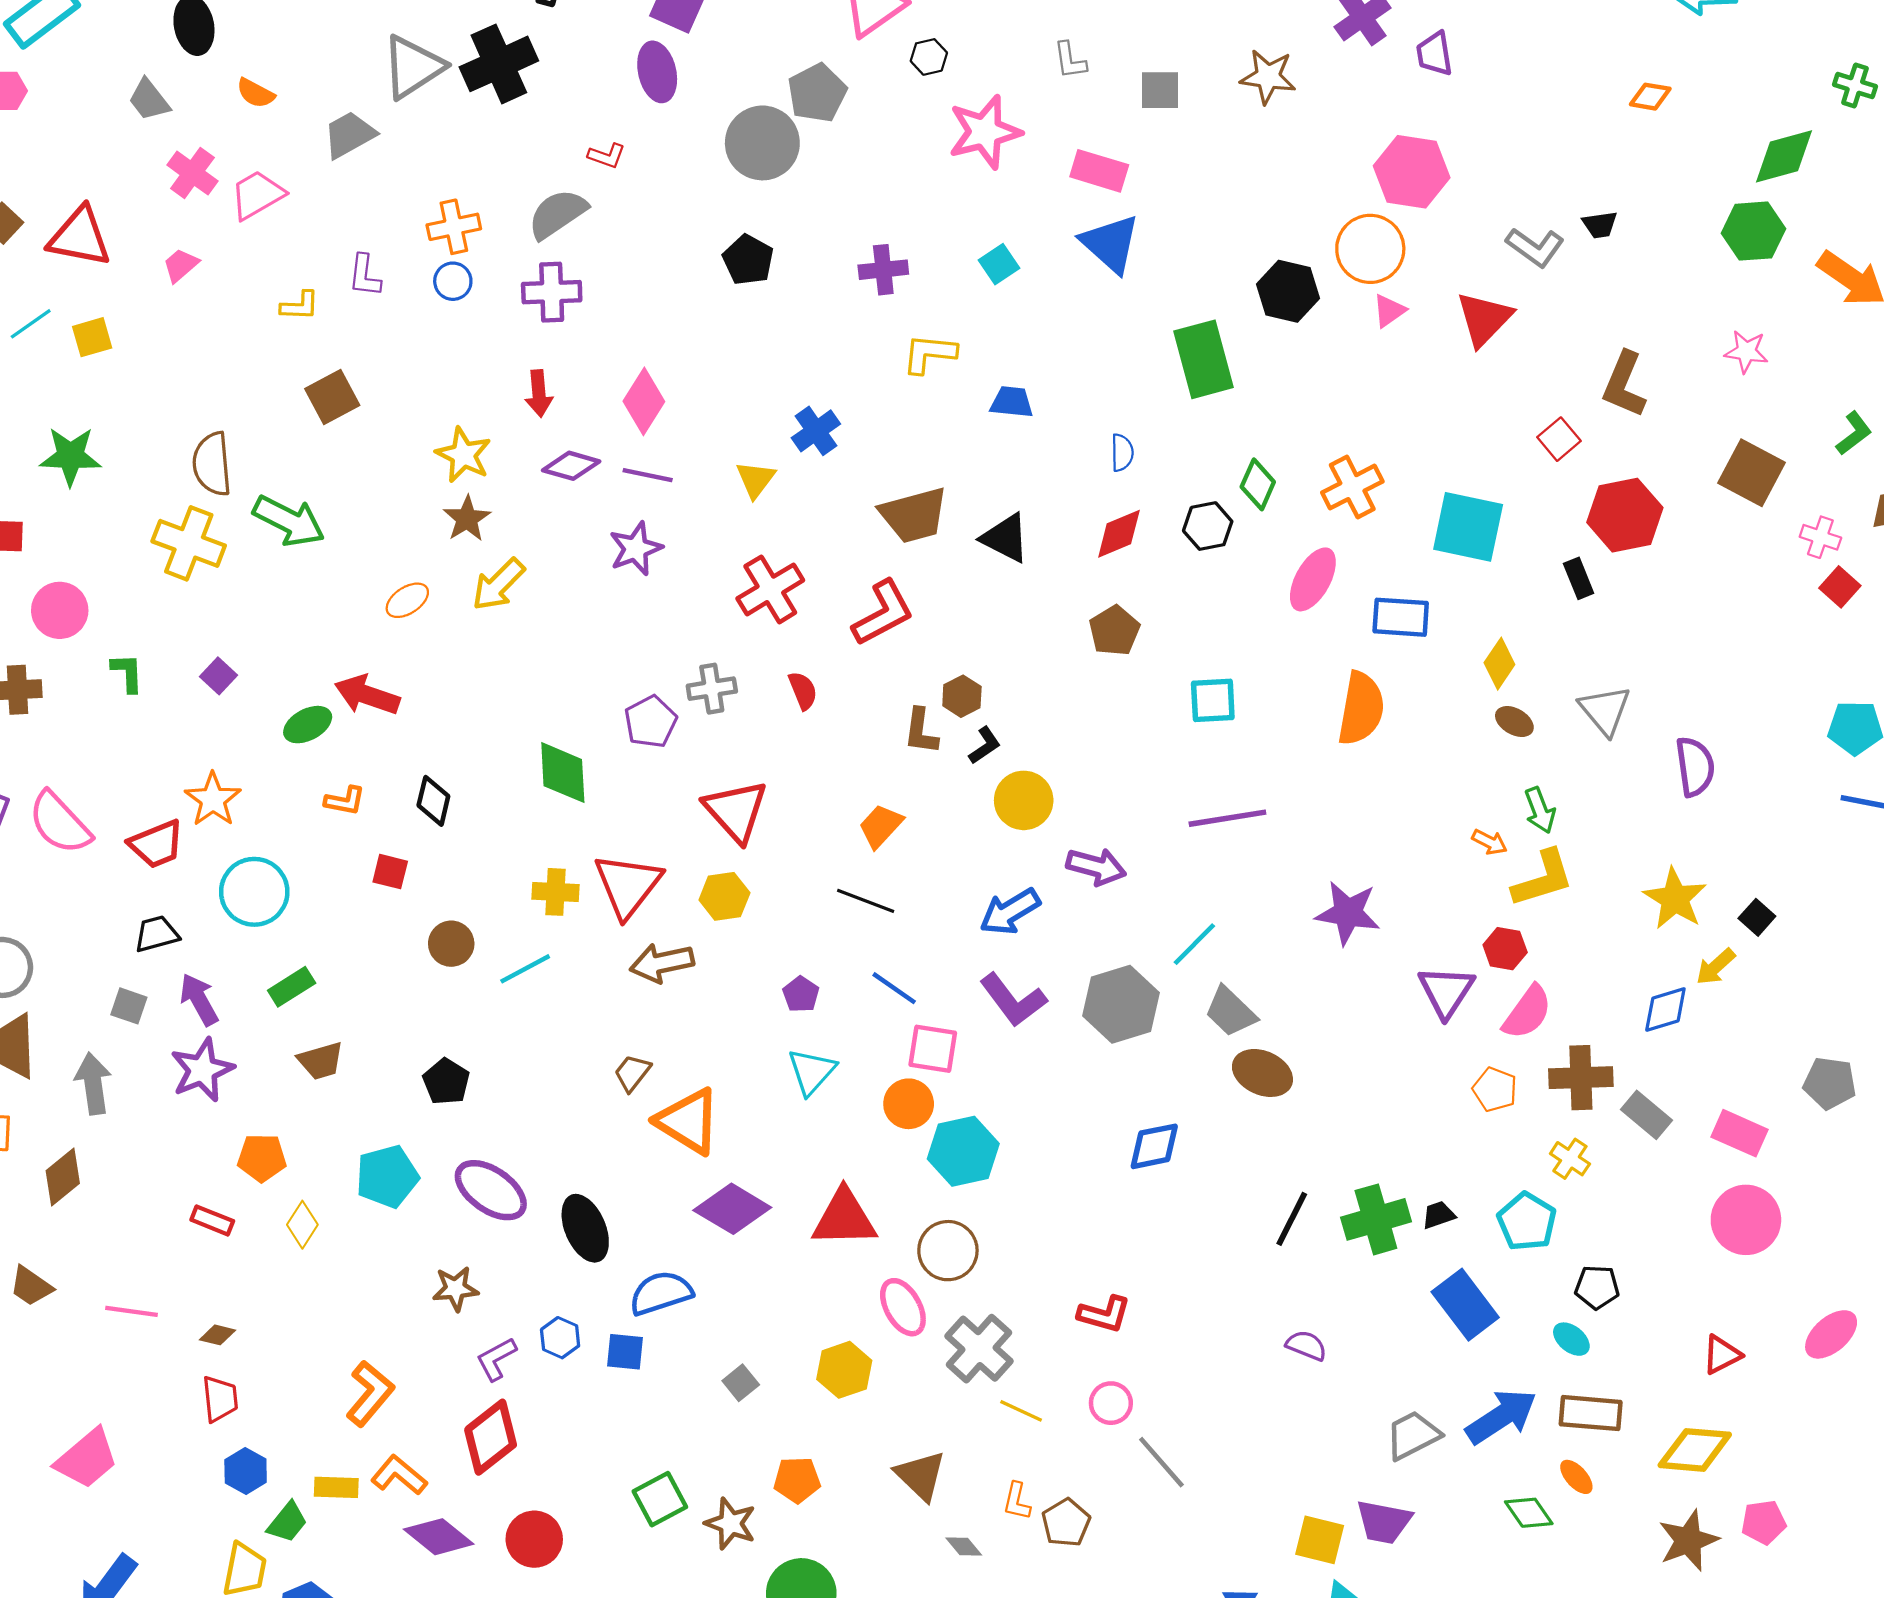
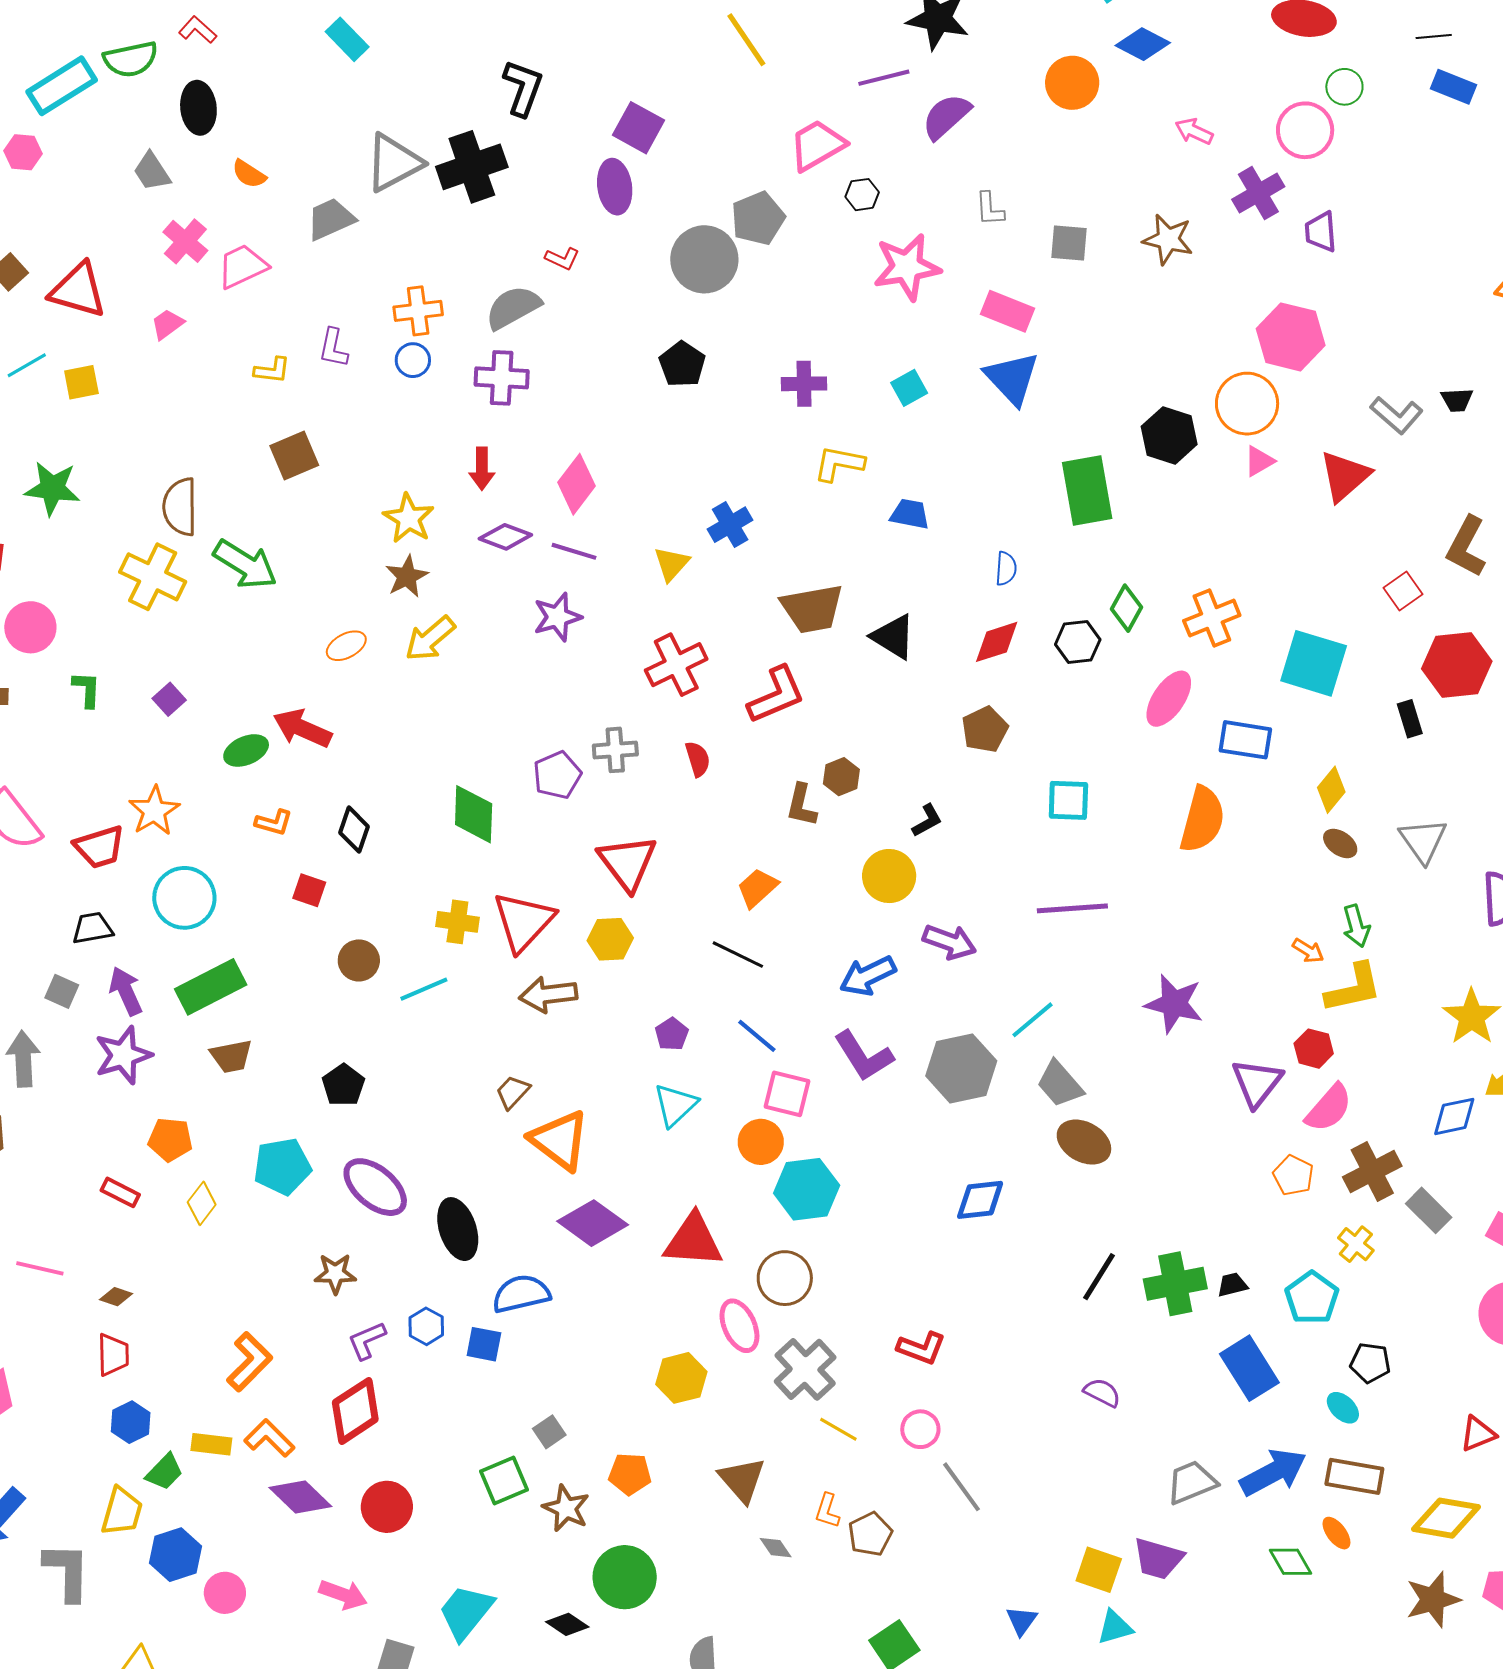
black L-shape: (985, 745) -> (927, 821), moved
green rectangle: (292, 987) -> (211, 987), size x1.6
brown cross: (1581, 1078) -> (1372, 1171), turned -30
gray square: (741, 1383) -> (549, 1432), moved

